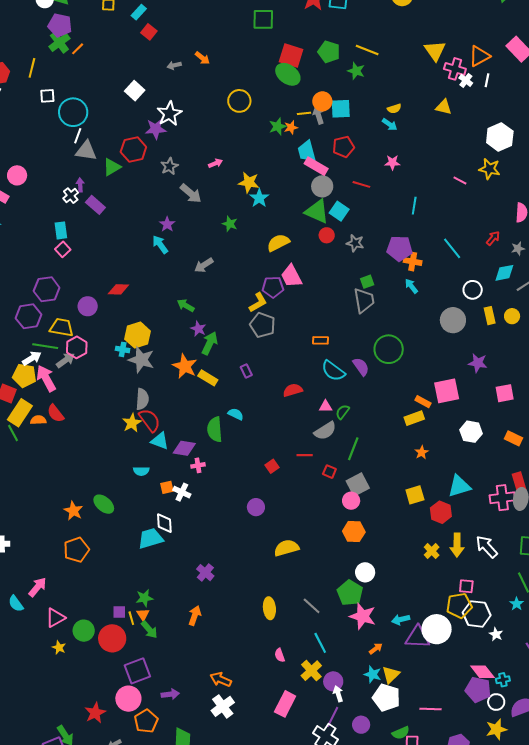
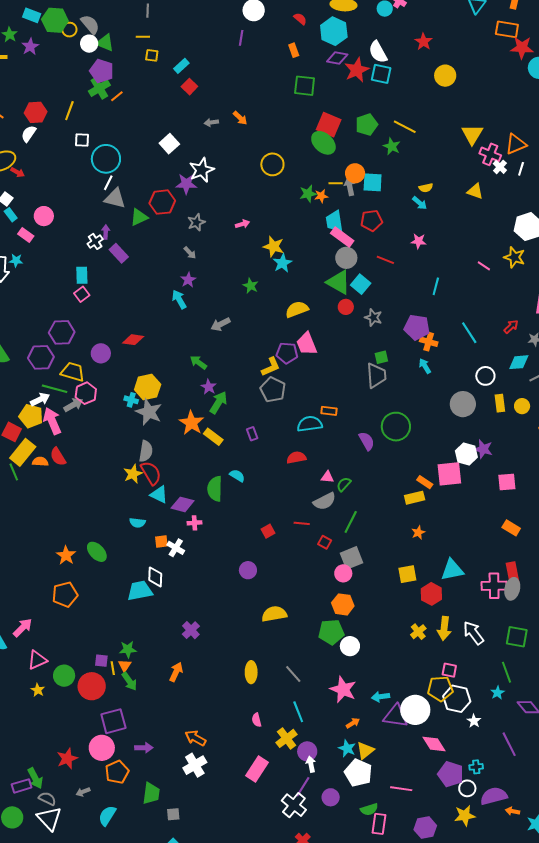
green pentagon: (329, 52) -> (367, 125), turned 30
gray arrow: (191, 193) -> (190, 253), moved, size x0.6
cyan semicircle: (333, 371) -> (310, 424), moved, turned 130
white hexagon: (471, 432) -> (466, 454), moved
green pentagon: (350, 593) -> (331, 632), moved, turned 30
pink diamond: (482, 672) -> (434, 744), moved

